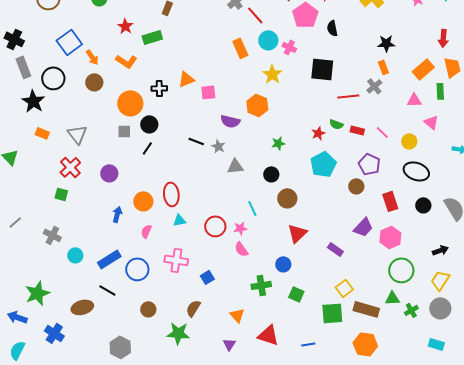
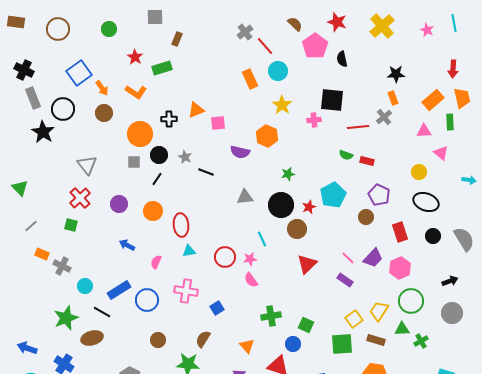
pink cross: (289, 47) -> (314, 120), moved, turned -32
pink line: (382, 132) -> (348, 258), moved
orange rectangle: (42, 133) -> (42, 254), moved
red star: (318, 133) -> (309, 207), moved
gray star: (218, 146) -> (185, 157), moved
black circle: (271, 174) -> (281, 205), size x1.6
orange circle: (143, 201) -> (153, 211), moved
blue arrow: (117, 214) -> (127, 245), turned -77
gray line: (15, 222) -> (31, 226), moved
blue circle: (283, 264) -> (293, 344), moved
yellow trapezoid: (440, 280) -> (379, 311), moved
black line: (107, 290) -> (102, 312), moved
green star: (37, 293) -> (66, 318), moved
gray circle: (440, 308) -> (452, 313), moved
brown rectangle: (366, 309) -> (376, 340), size x0.7

